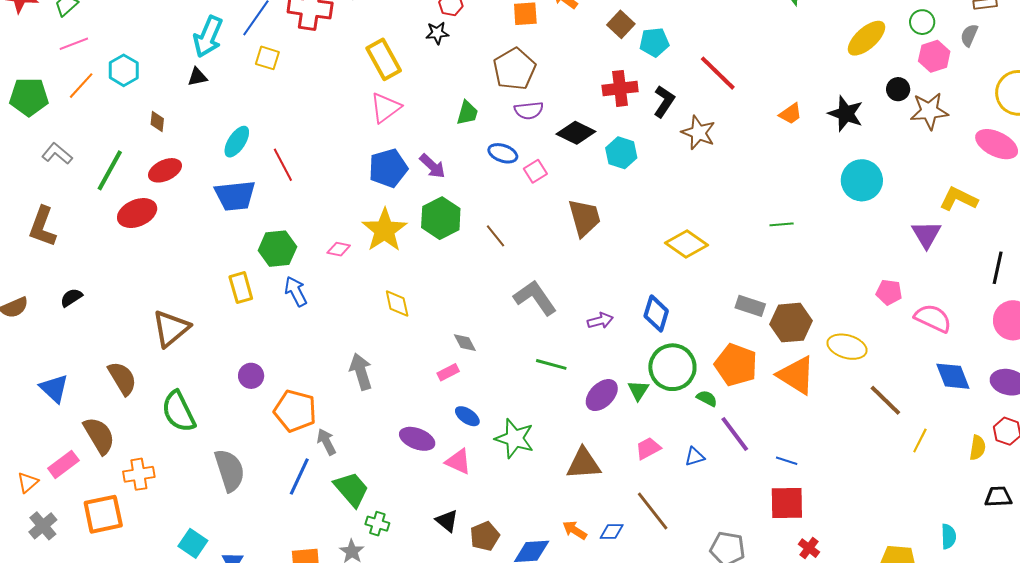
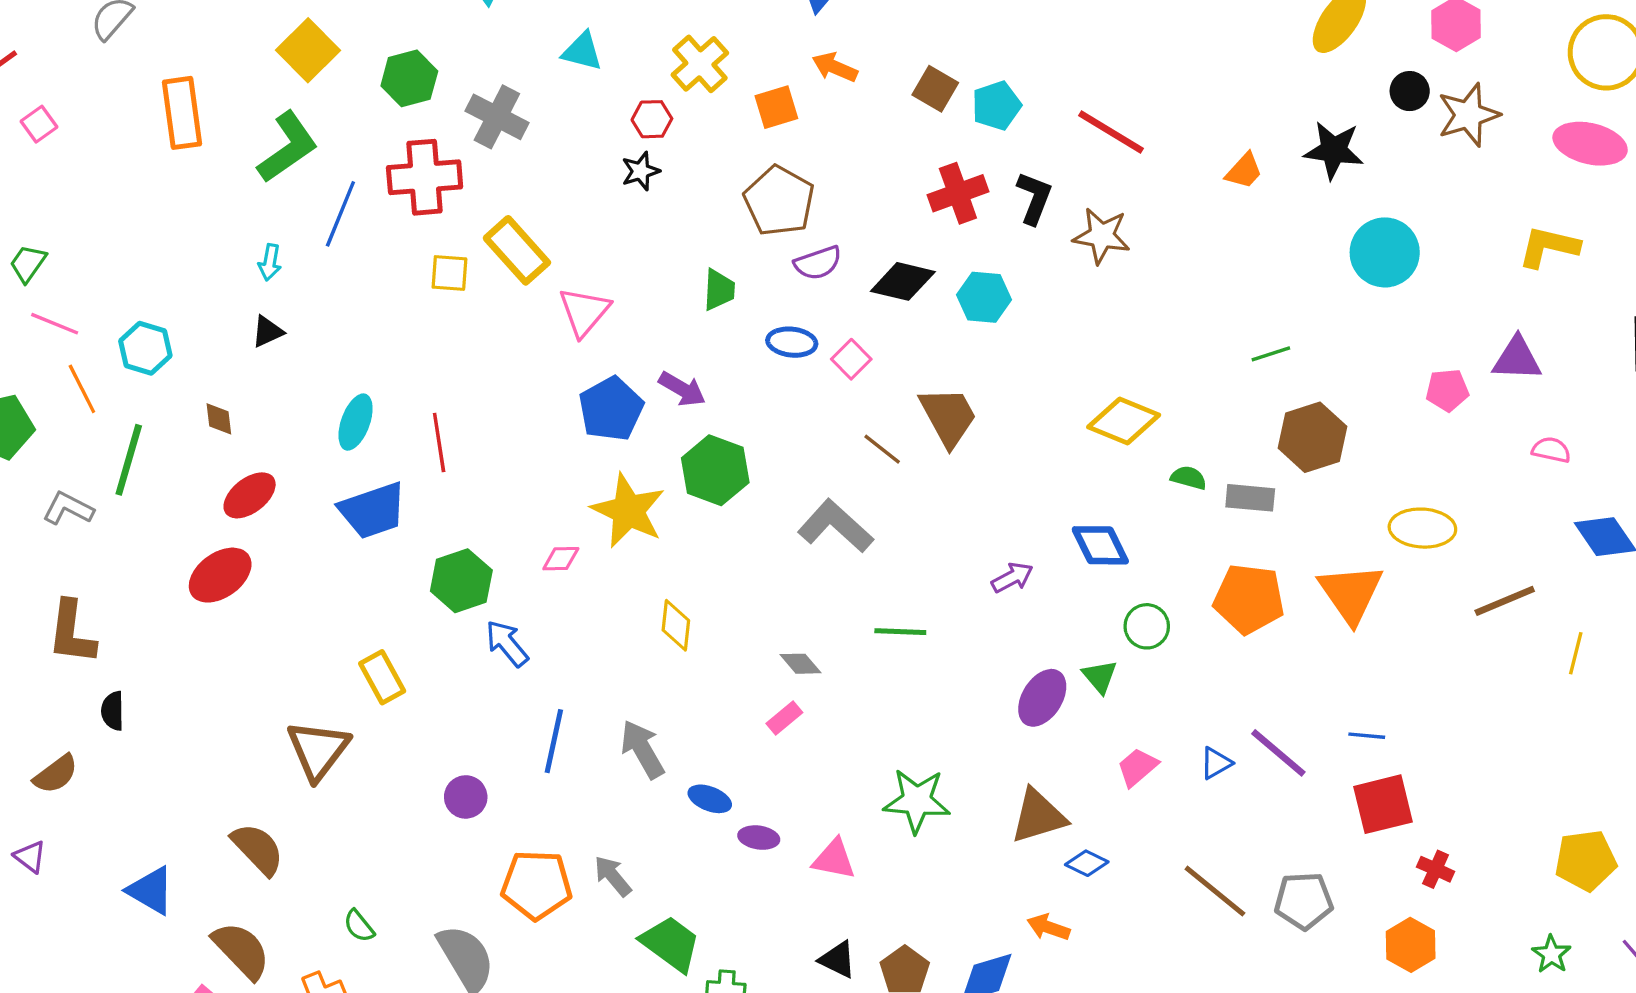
cyan arrow: (208, 37) -> (270, 262), size x0.5
pink line: (74, 44) -> (55, 324), turned 56
yellow square: (267, 58) -> (449, 273), moved
yellow rectangle: (384, 59) -> (517, 250), moved
orange line: (81, 86) -> (82, 389), turned -56
red line: (283, 165) -> (439, 443), turned 32
green line: (110, 170) -> (129, 460), moved
purple triangle: (926, 234) -> (1517, 359), moved, turned -44
brown line: (495, 236) -> (882, 449), moved
yellow rectangle: (241, 288) -> (382, 677), moved
pink pentagon: (889, 292) -> (1447, 390), moved
black semicircle: (71, 298) -> (113, 711), moved, turned -45
gray L-shape: (535, 298) -> (835, 526), moved
yellow diamond: (397, 303) -> (676, 625), turned 32
blue diamond: (656, 314) -> (1100, 545), turned -30
pink semicircle: (933, 318) -> (1551, 450), size x0.6
brown hexagon: (791, 323) -> (1312, 437), moved
green line: (551, 364) -> (900, 632), moved
green circle: (672, 367) -> (1147, 626), size x0.6
orange triangle: (796, 375) -> (1351, 593), turned 36
green semicircle: (707, 398) -> (1189, 478), moved
brown line: (885, 400) -> (1505, 601), turned -54
green semicircle: (179, 411) -> (359, 926), moved, size x0.5
orange pentagon: (295, 411) -> (537, 885), moved
blue ellipse: (467, 416) -> (710, 799), moved
purple line: (735, 434) -> (1278, 753), moved
purple ellipse: (417, 439) -> (759, 838), size x0.7
blue line: (299, 476) -> (554, 741), moved
brown line: (653, 511) -> (1215, 891), moved
blue diamond: (612, 531) -> (1087, 863), moved, turned 40

